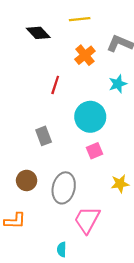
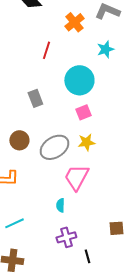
yellow star: (120, 184) -> (86, 142), moved
gray ellipse: (64, 188) -> (54, 147), turned 44
cyan semicircle: (62, 249) -> (60, 205), moved

